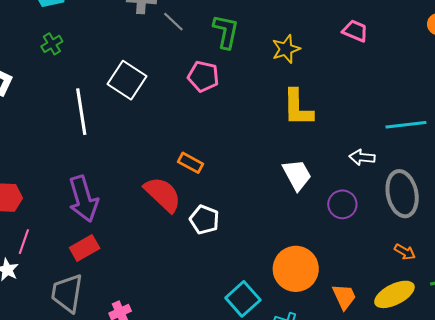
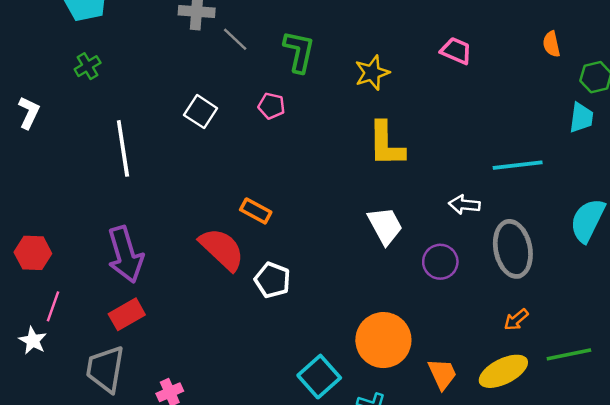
pink pentagon: (203, 76) -> (272, 106), size x0.7
white square: (127, 80) -> (201, 112), moved, size x0.7
orange arrow: (405, 252) -> (516, 320), turned 110

